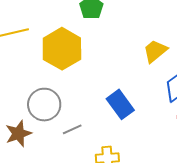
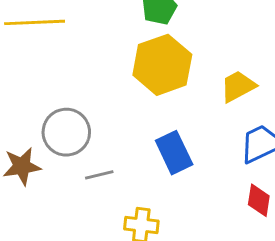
yellow hexagon: (62, 49) -> (162, 65), moved

